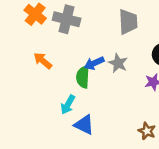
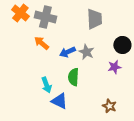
orange arrow: (43, 61) -> (41, 43), moved
green semicircle: (83, 77) -> (73, 77), moved
cyan arrow: (68, 105) -> (46, 85), turned -49

